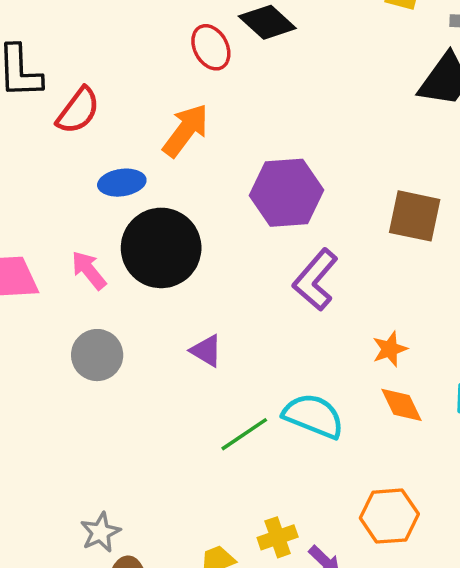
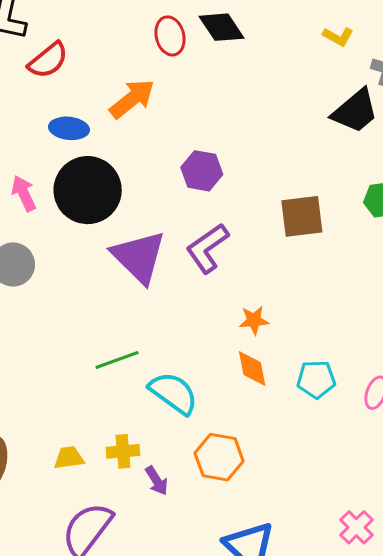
purple hexagon: (286, 193) -> (202, 171), size x0.7
brown square: (415, 216) -> (302, 216), turned -33
purple triangle: (206, 351) -> (139, 257), moved, size x2.0
cyan semicircle: (313, 416) -> (173, 393), moved

